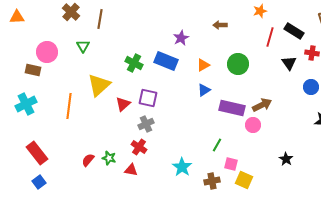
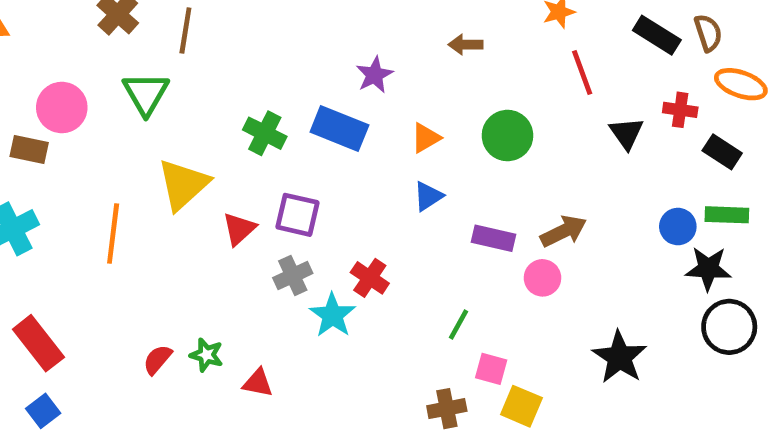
black rectangle: (294, 31) -> (657, 35), moved
red line: (270, 37) -> (582, 73), turned -36
green triangle: (83, 46) -> (146, 94), size x1.5
blue circle: (311, 87) -> (678, 227), moved
purple rectangle: (232, 108) -> (493, 238), size x0.7
red cross: (139, 147) -> (370, 278), moved
black star: (286, 159) -> (620, 357), size x1.6
cyan star: (182, 167) -> (332, 315), moved

